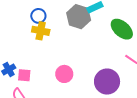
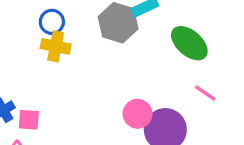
pink circle: (64, 74) -> (137, 114), moved

